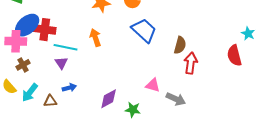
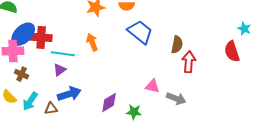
purple triangle: (61, 63) -> (60, 70), turned 32
brown cross: (23, 65) -> (22, 74), turned -32
blue arrow: (69, 88) -> (69, 94), size x1.6

